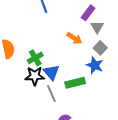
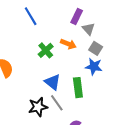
green cross: (35, 58) -> (46, 50), moved
black star: (35, 76) -> (38, 107), moved
green rectangle: (75, 83) -> (78, 88), turned -72

